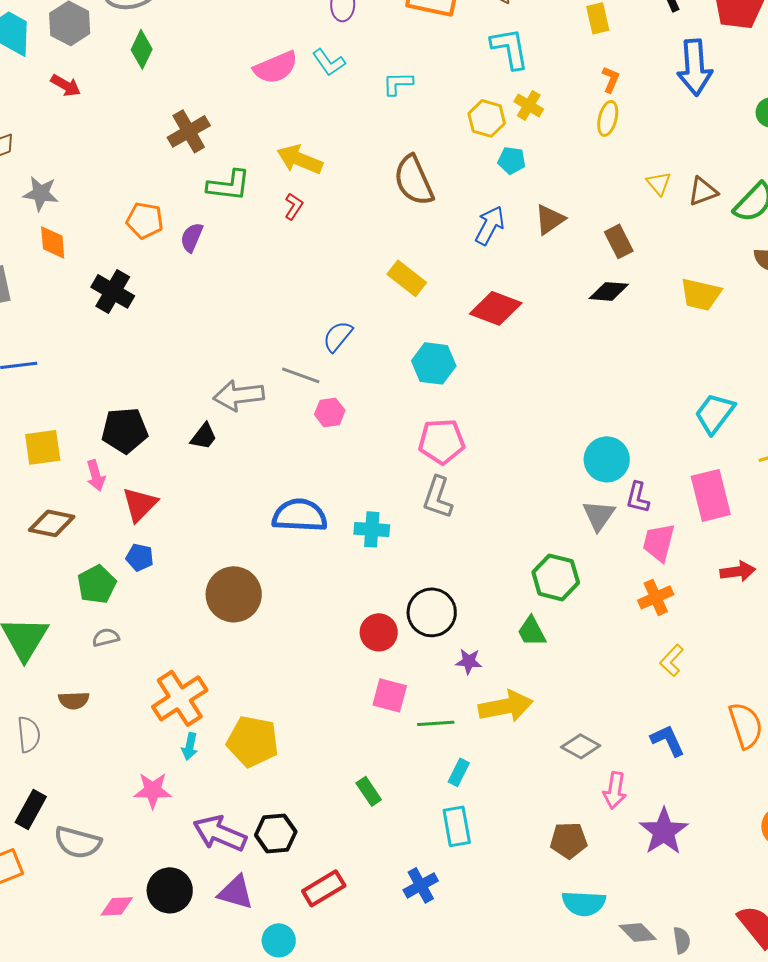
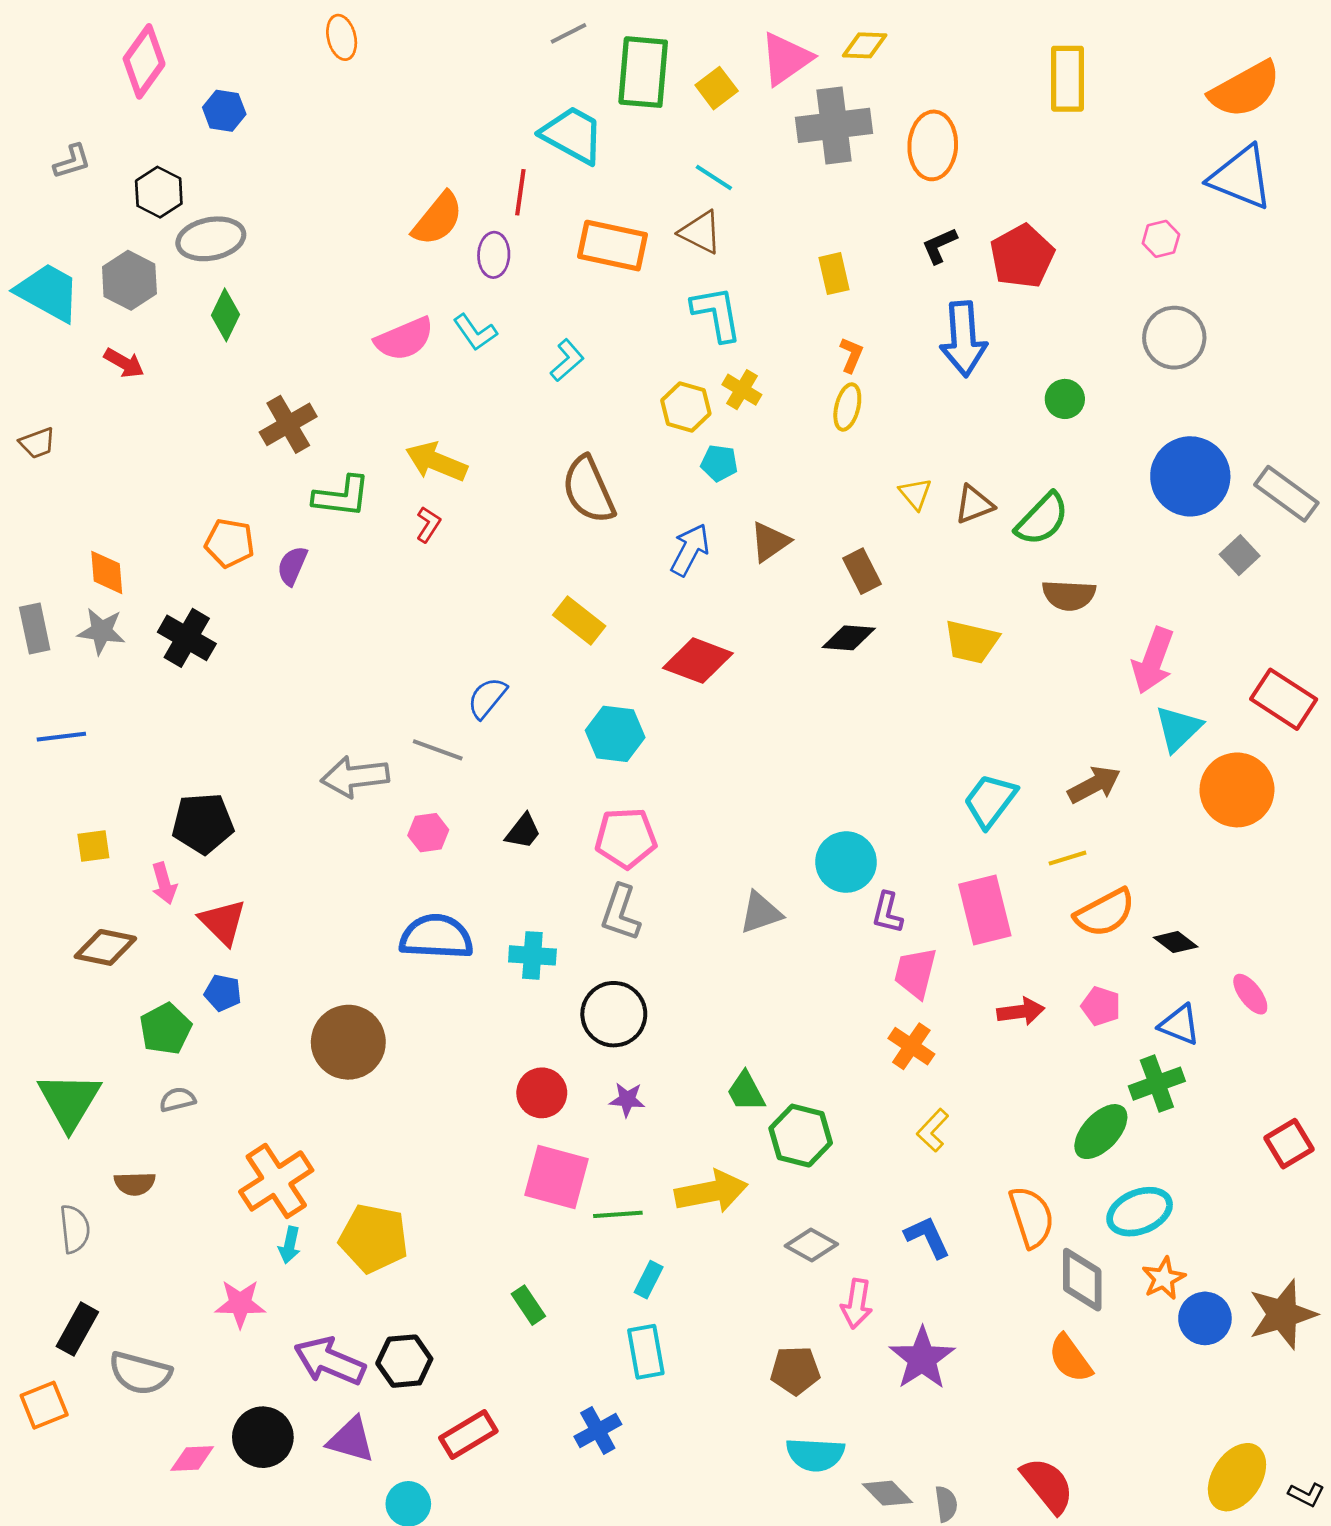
cyan L-shape: (398, 83) -> (567, 360), turned 140
gray star: (41, 193) -> (101, 631), moved
pink hexagon: (330, 412) -> (428, 833), moved
black trapezoid: (204, 436) -> (523, 831), moved
yellow square: (43, 447) -> (93, 846), size x0.7
red triangle: (140, 504) -> (223, 922), turned -30
gray triangle: (599, 515) -> (761, 913), moved, turned 36
green hexagon: (556, 577) -> (801, 1136), moved
orange cross: (656, 597) -> (911, 1046), turned -32
black circle: (432, 612) -> (614, 1014), moved
purple star: (469, 661) -> (627, 1100), moved
pink square: (390, 695) -> (556, 1177), size x1.4

